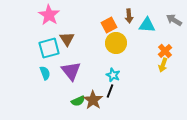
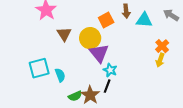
yellow circle: (116, 43) -> (90, 38), moved
cyan square: (49, 48) -> (39, 68), moved
purple triangle: (71, 71) -> (99, 53), moved
cyan semicircle: (45, 73) -> (60, 75), moved

